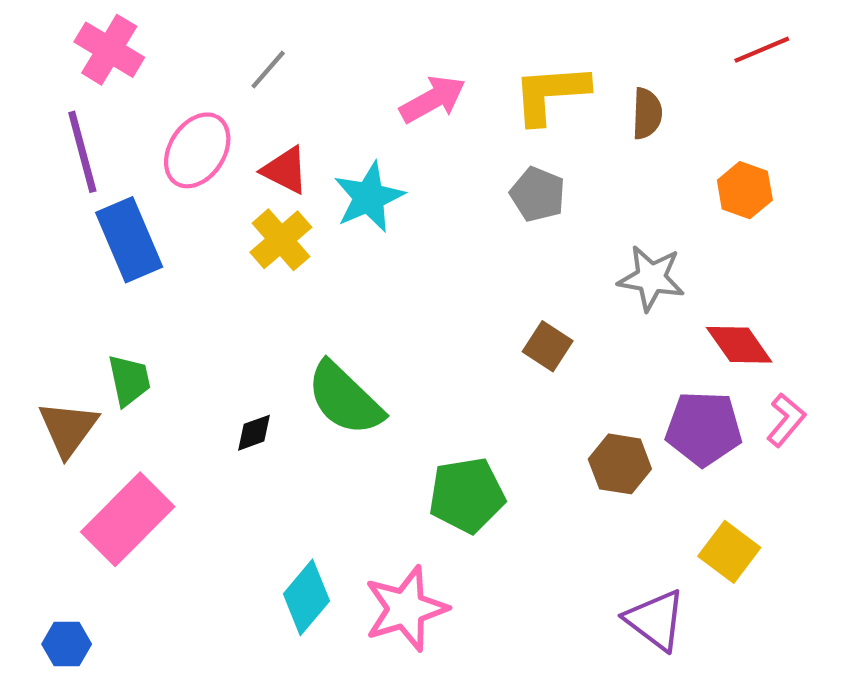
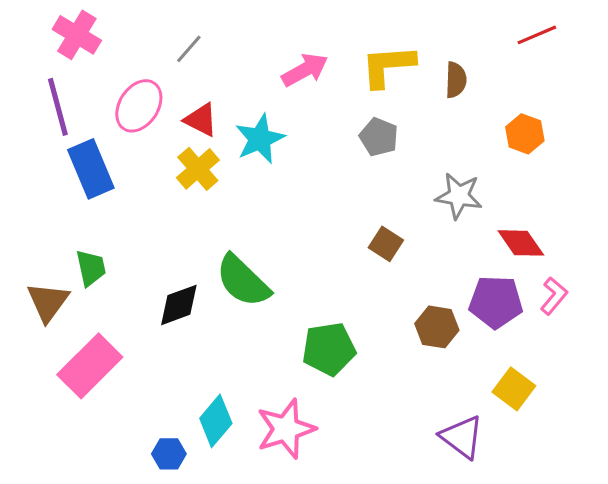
black diamond: (254, 433) -> (179, 305), size x1.6
blue hexagon: (67, 644) -> (169, 454), moved

